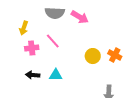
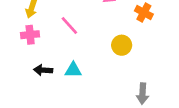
pink cross: (32, 48) -> (30, 35), moved
orange cross: (115, 55) -> (144, 12), moved

